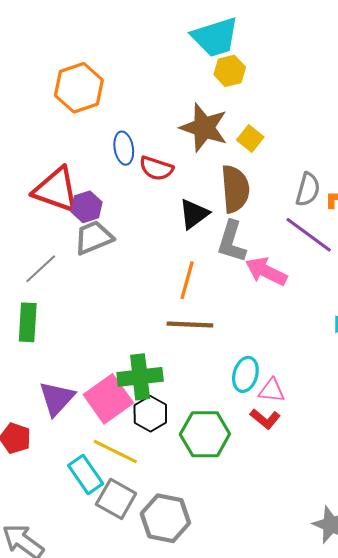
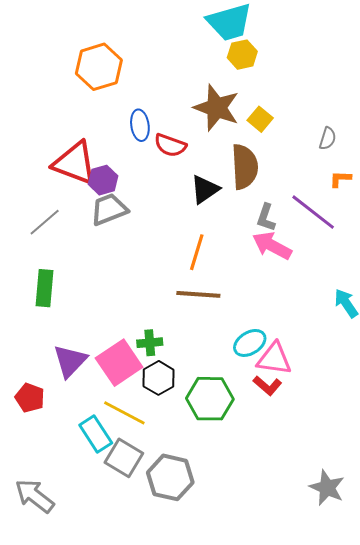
gray semicircle: (308, 189) -> (328, 138), moved, size x0.7
gray L-shape: (232, 242) -> (266, 217), moved, size x0.7
gray line: (41, 269) -> (45, 222), moved
cyan ellipse: (245, 374) -> (250, 343), turned 40
green cross: (140, 377) -> (150, 343), size x0.6
pink triangle: (272, 390) -> (274, 359), size x1.4

